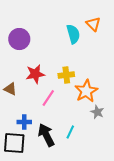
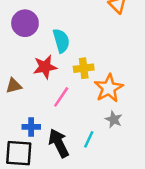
cyan semicircle: (73, 34) -> (61, 41), moved
brown triangle: (10, 89) -> (14, 86), turned -40
gray star: (97, 112) -> (114, 119), moved

